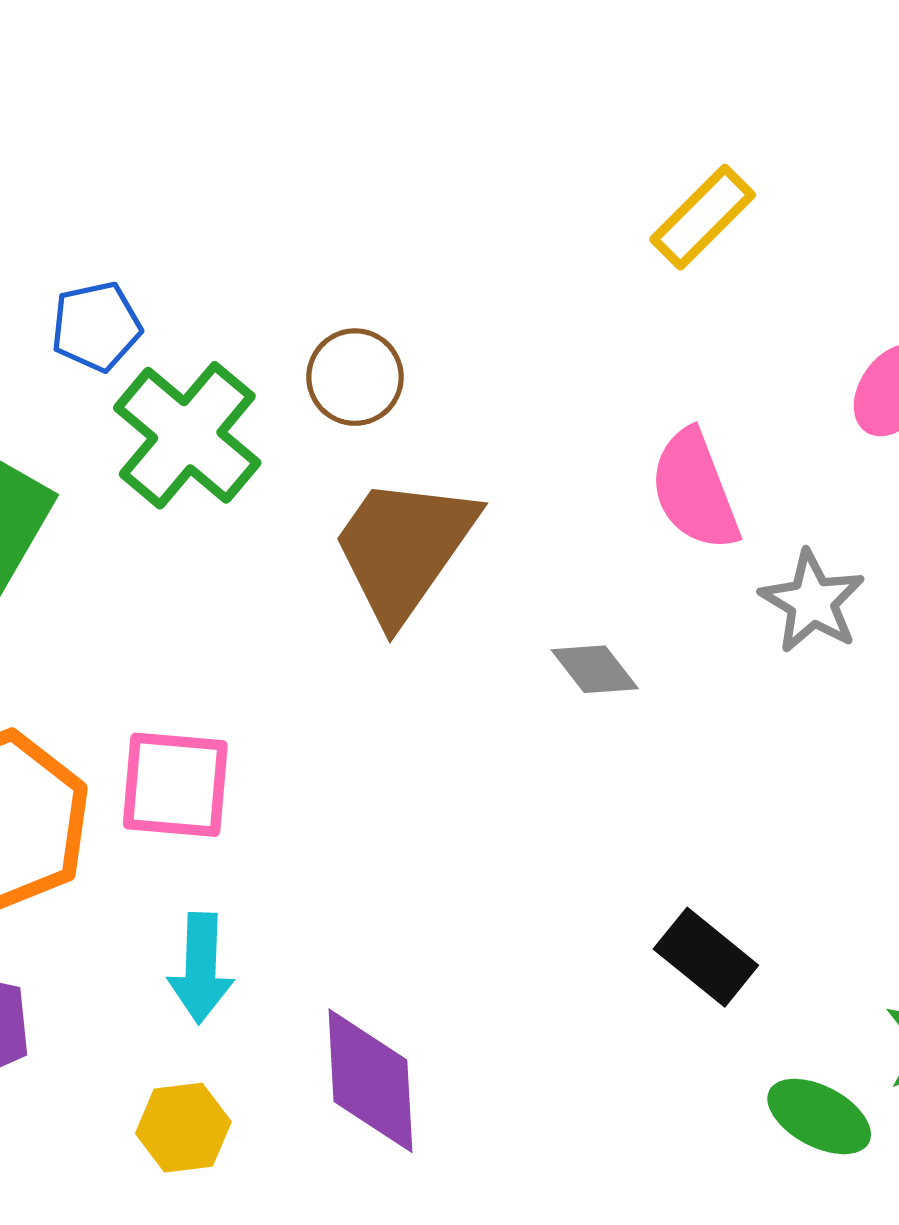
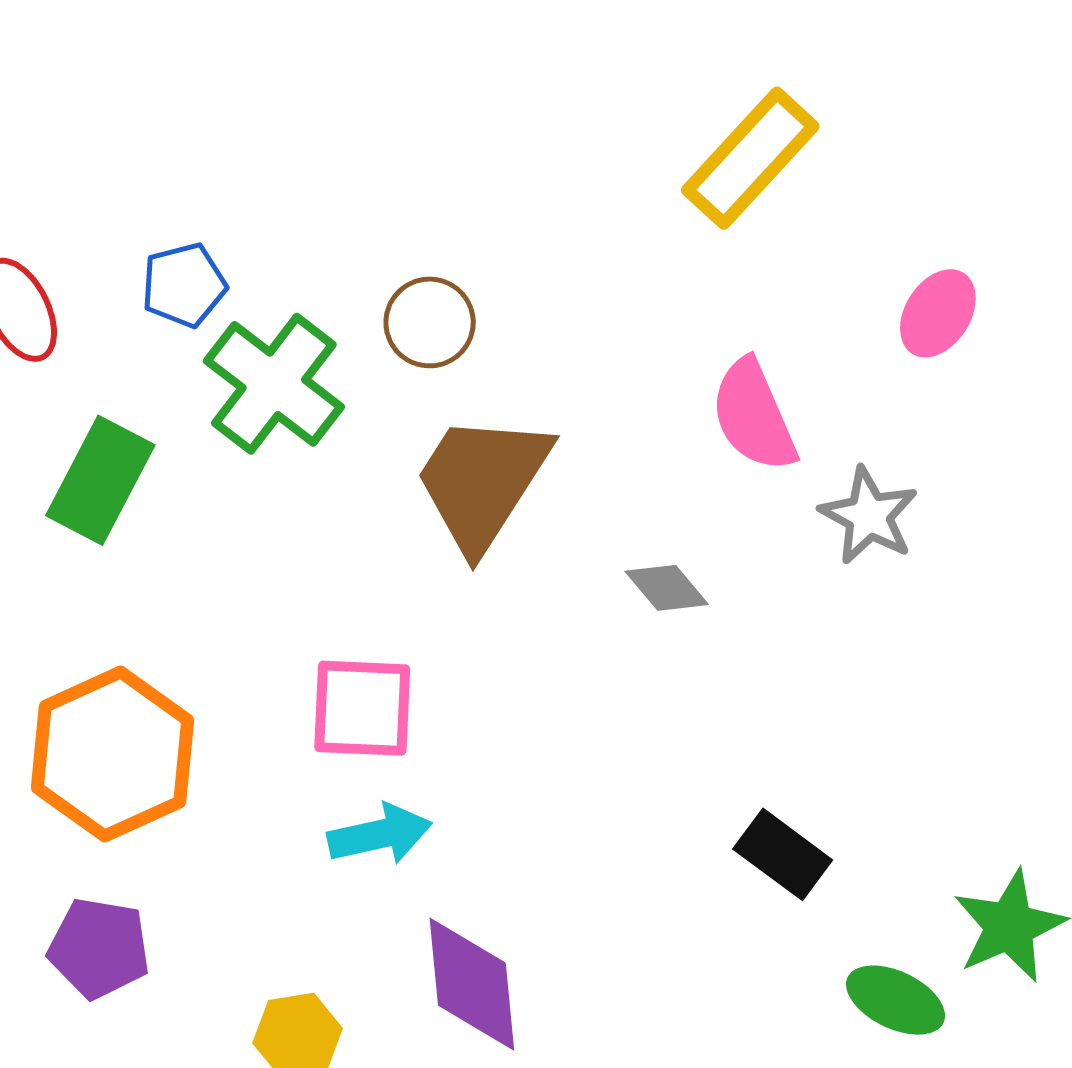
yellow rectangle: (703, 217) -> (750, 158), size x1.4
pink square: (175, 785) -> (362, 708), moved
cyan arrow: (201, 968) -> (380, 834), moved, turned -102

